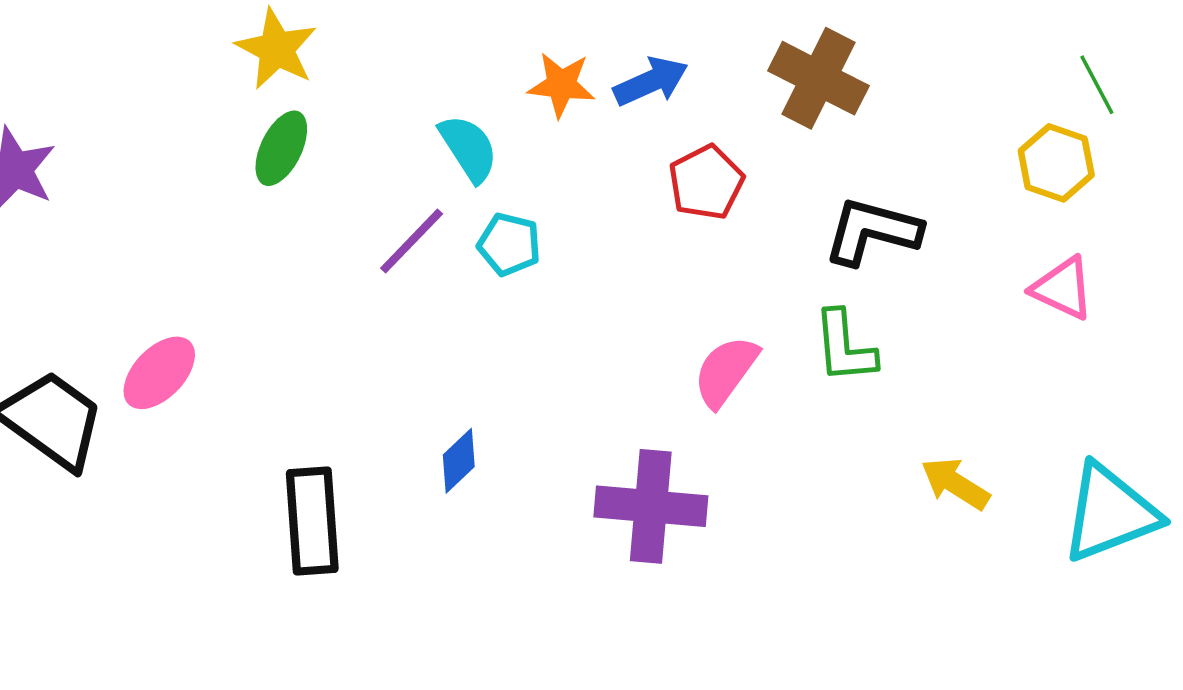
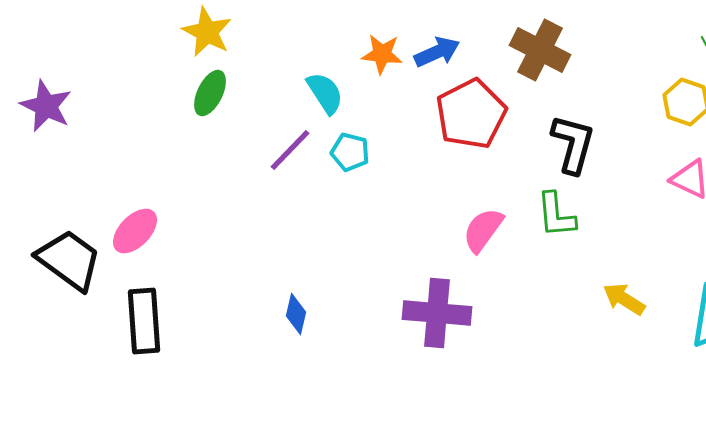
red pentagon: (706, 182) -> (471, 114), size x1.5
black L-shape: (872, 231) -> (573, 144), turned 90
blue diamond: (459, 461) -> (296, 314), moved, turned -33
black rectangle: (312, 521) -> (144, 321), moved

